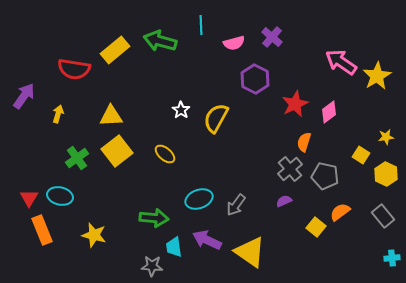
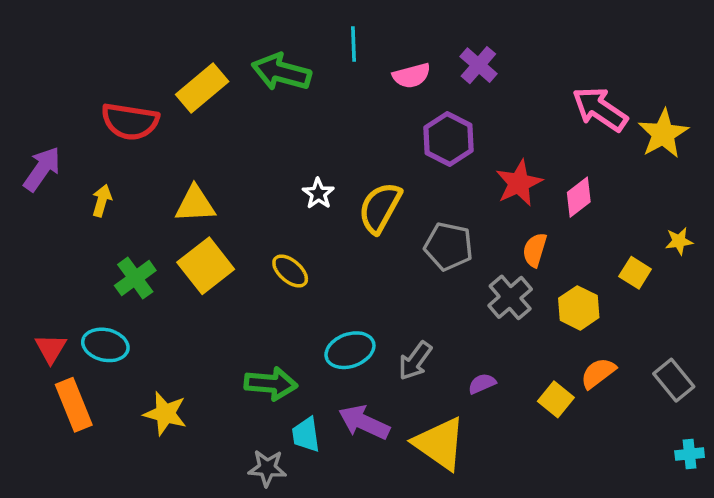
yellow hexagon: (386, 174) -> (579, 308), moved
gray pentagon: (325, 176) -> (449, 246), moved
purple semicircle: (284, 201) -> (482, 384), moved

